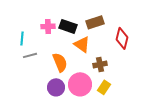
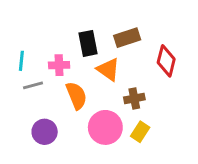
pink cross: (48, 26) -> (59, 65), moved
black rectangle: (68, 26) -> (88, 43), turned 60
purple circle: (56, 87) -> (45, 132), moved

